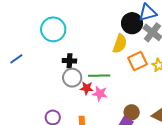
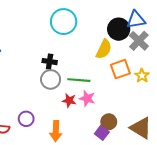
cyan circle: (53, 29) -> (64, 22), moved
red star: (87, 88) -> (69, 100), moved
pink star: (100, 94) -> (87, 98), moved

